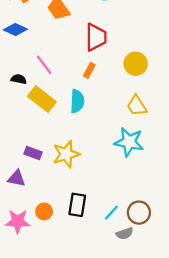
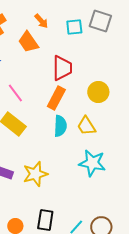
orange rectangle: (89, 70) -> (56, 98), size x1.6
cyan semicircle: (77, 101) -> (60, 126), moved
yellow trapezoid: (137, 106) -> (86, 126), moved

